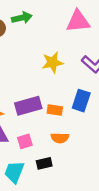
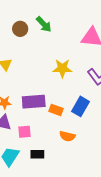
green arrow: (22, 18) -> (44, 24), turned 48
orange semicircle: (60, 138) -> (67, 136), moved

